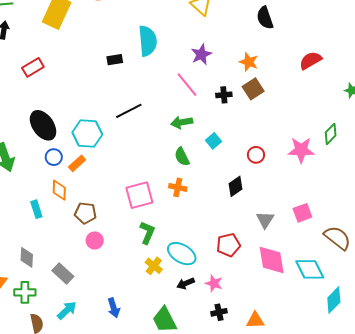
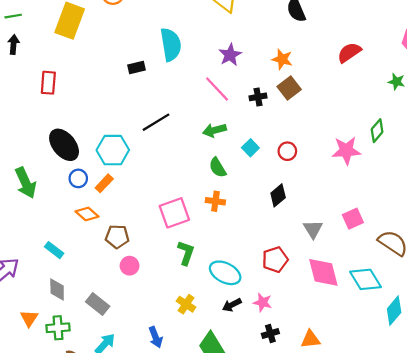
red rectangle: (33, 67) -> (48, 83), turned -50
red circle: (256, 155) -> (287, 151), moved
orange diamond: (59, 190) -> (87, 214), turned -45
cyan rectangle: (36, 209) -> (54, 250), moved, turned -30
yellow cross: (154, 266) -> (186, 304), moved

